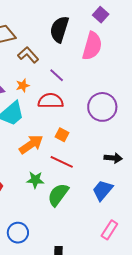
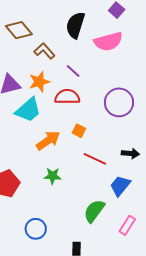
pink semicircle: (92, 46) -> (108, 42), turned 60
orange star: (23, 86) -> (39, 82), size x1.5
red line: (62, 162) -> (95, 159), moved
green semicircle: (58, 195) -> (94, 211), moved

